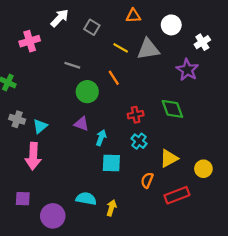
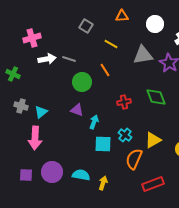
white arrow: (60, 18) -> (47, 59), moved, turned 36
gray triangle: (148, 49) -> (143, 55), moved
cyan cross: (139, 141) -> (125, 135), moved
orange semicircle: (147, 180) -> (134, 159), size x1.5
red rectangle: (177, 195) -> (153, 184), moved
purple circle: (53, 216) -> (52, 172), moved

